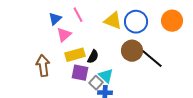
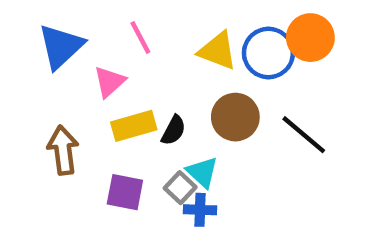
blue triangle: (55, 19) -> (61, 46), moved, size x1.6
orange circle: (172, 21) -> (310, 38), moved
brown circle: (132, 51) -> (235, 117), moved
purple square: (80, 73) -> (125, 192), moved

